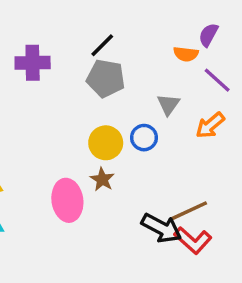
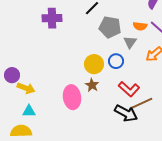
orange semicircle: (186, 54) -> (140, 26), moved
gray pentagon: (106, 78) -> (110, 27), moved
red L-shape: (193, 240) -> (129, 89), moved

